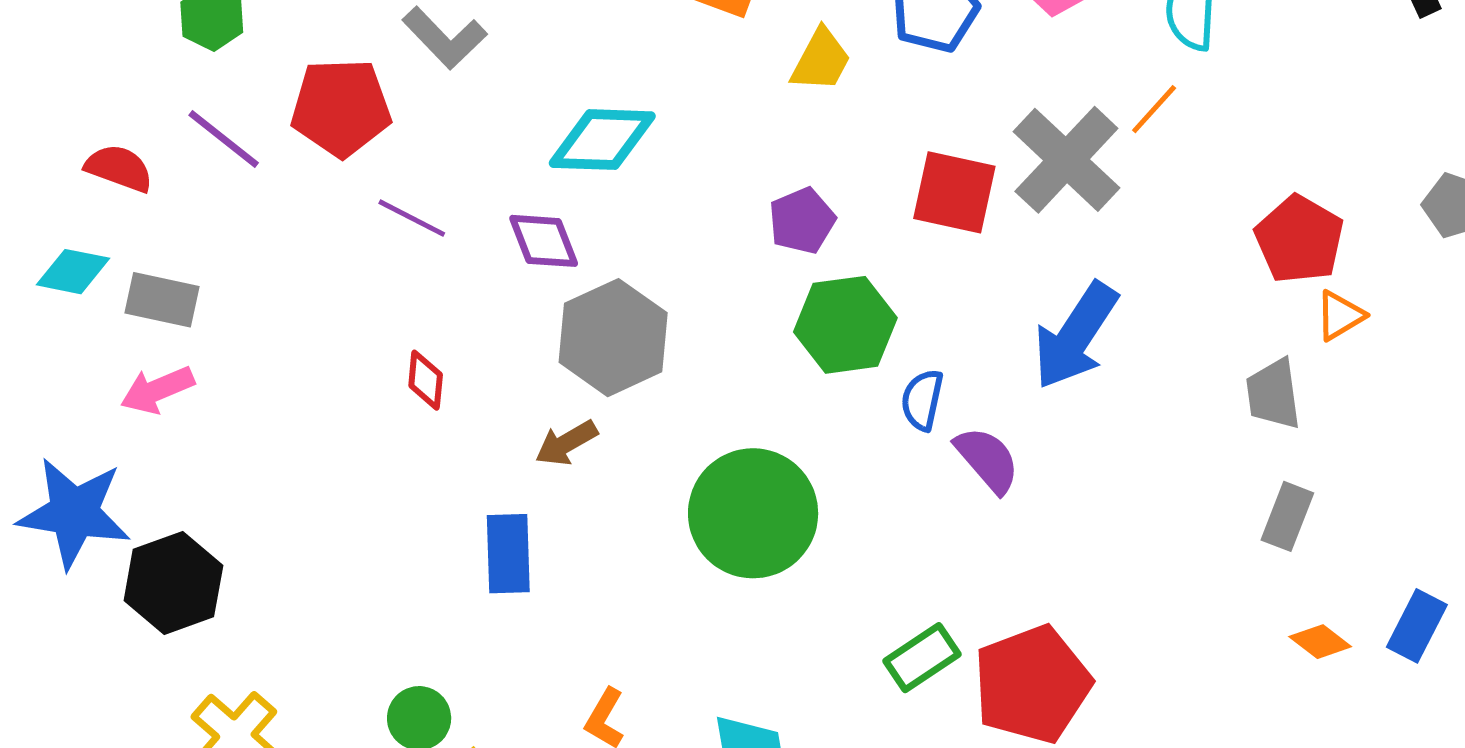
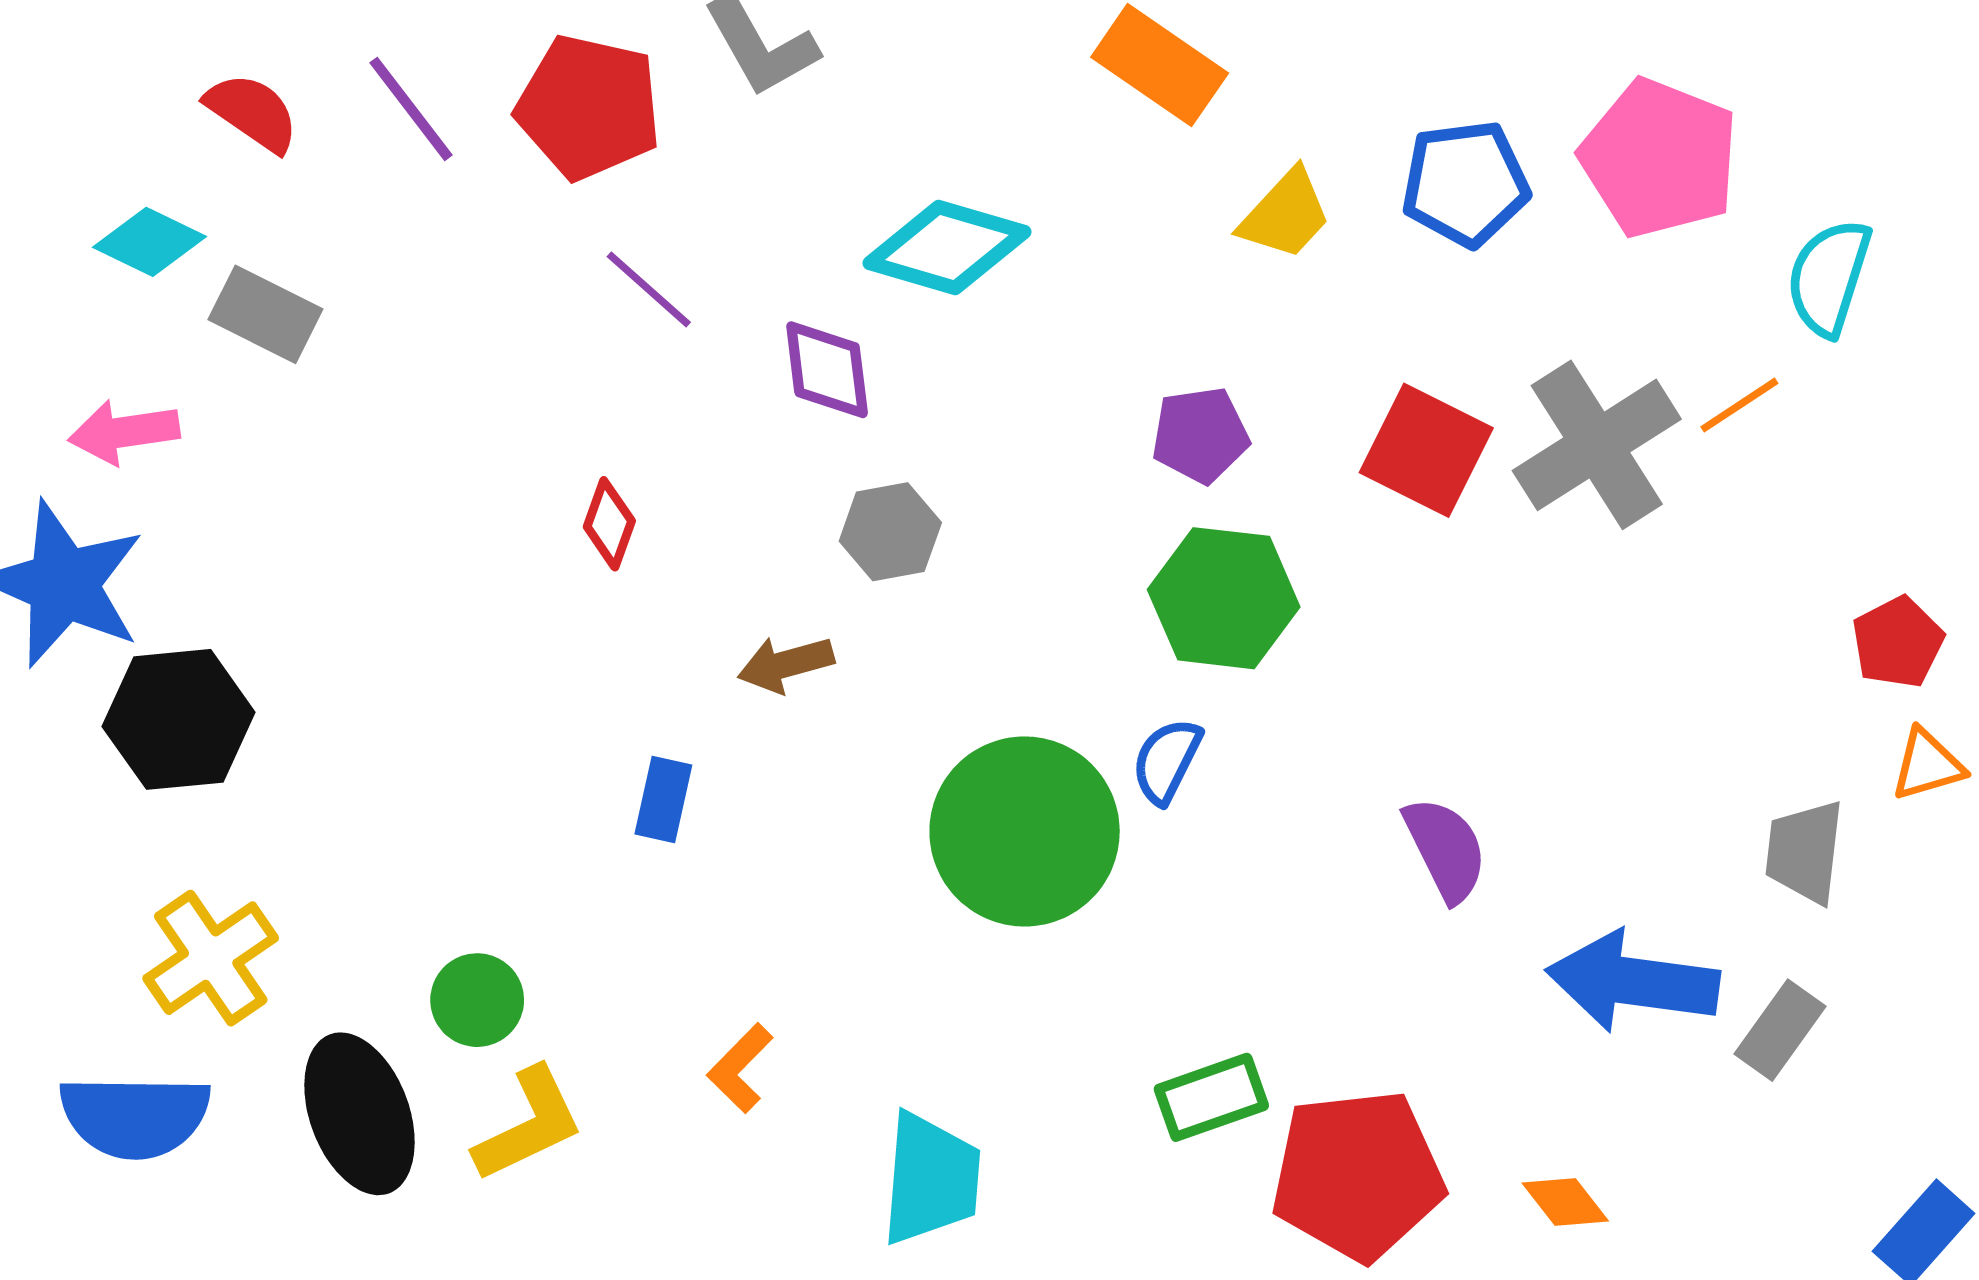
red pentagon: (1299, 239) -> (1898, 642), size x0.7
blue arrow: (1076, 336) -> (1633, 982), moved, turned 50
gray hexagon: (613, 338) -> (890, 532), size x0.6
pink arrow: (157, 390) -> (124, 432), moved
blue semicircle: (922, 400) -> (1167, 761), moved
purple semicircle: (987, 460) -> (1445, 849), moved
blue rectangle: (508, 554) -> (663, 799), size x0.7
orange diamond: (1320, 642) -> (1565, 1202), moved

